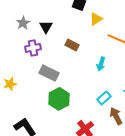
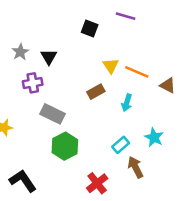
yellow triangle: (96, 19) -> (111, 66), moved, turned -32
brown rectangle: (72, 45) -> (96, 92), moved, turned -56
cyan arrow: (101, 64) -> (127, 103), moved

